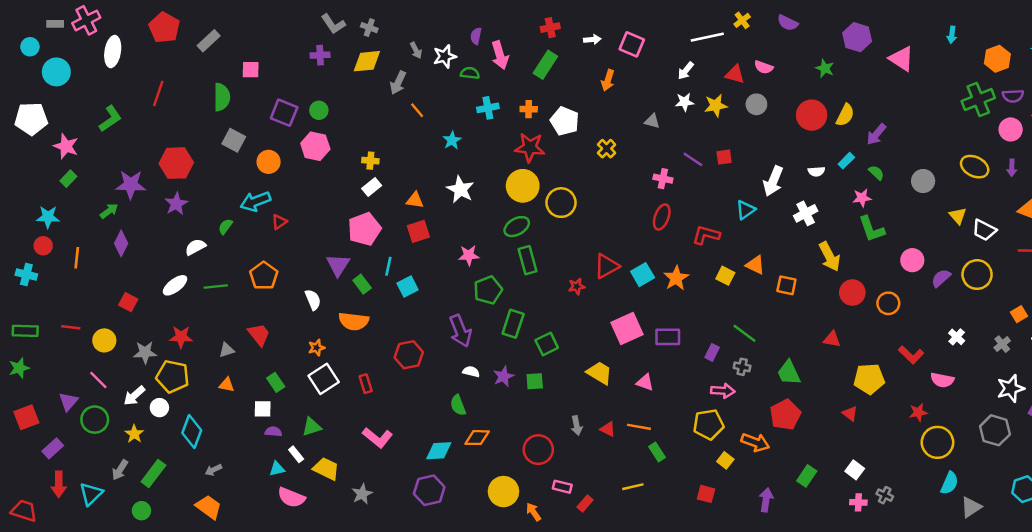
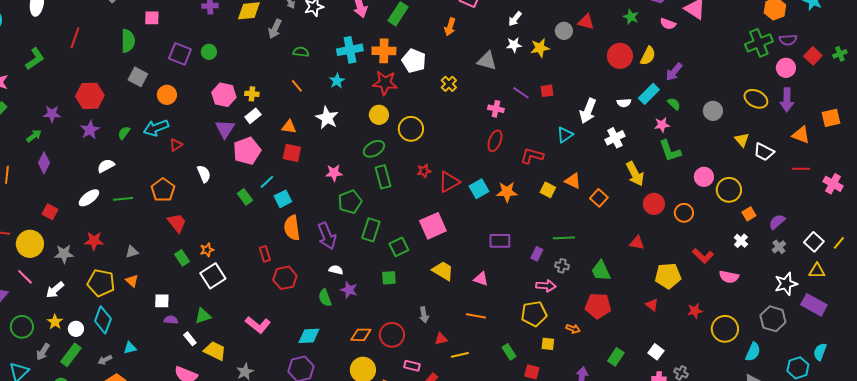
pink semicircle: (764, 67) -> (668, 24), moved
green semicircle: (470, 73) -> (301, 52), moved
red triangle: (735, 74) -> (586, 22), moved
gray circle: (756, 104) -> (564, 31), moved
cyan cross: (488, 108) -> (350, 50), size x1.4
orange cross: (529, 109) -> (384, 51), size x1.6
orange line: (417, 110) -> (297, 86), moved
gray triangle: (652, 121) -> (487, 61), size x1.5
cyan star: (452, 140) -> (337, 81), moved
pink hexagon: (315, 146) -> (224, 95), moved
cyan rectangle: (846, 161) -> (649, 94), size x1.5
purple arrow: (1012, 168) -> (787, 100), size x1.6
purple star: (131, 185) -> (52, 114), size x0.7
yellow circle: (523, 186) -> (379, 115), size x0.7
green semicircle: (225, 227) -> (124, 133), moved
red square: (418, 231) -> (292, 153), turned 30
purple triangle: (338, 265) -> (225, 129), moved
cyan line: (388, 266) -> (267, 182), turned 35
yellow circle: (977, 275) -> (729, 190), moved
orange star: (676, 278) -> (507, 192), turned 30
purple semicircle: (941, 278) -> (777, 222), moved
orange square: (786, 285) -> (599, 198), turned 30
red star: (577, 287) -> (424, 171), moved
white semicircle: (313, 300) -> (204, 174), moved
orange square: (1019, 314) -> (749, 214), moved
orange semicircle: (354, 321) -> (292, 228), moved, turned 75
pink square: (627, 328) -> (433, 226), moved
green line: (744, 333) -> (564, 238), turned -40
red trapezoid: (259, 334) -> (177, 223), moved
yellow circle: (104, 340) -> (30, 244), size x1.4
red hexagon: (409, 355) -> (285, 278), moved
yellow pentagon: (173, 376) -> (101, 283), moved
purple star: (503, 376) -> (349, 290), moved, turned -30
green rectangle: (276, 382) -> (182, 258), moved
red rectangle: (366, 384) -> (265, 254), moved
orange triangle: (227, 385) -> (132, 281), turned 32
white circle: (159, 408) -> (76, 329), moved
red star: (918, 412) -> (695, 311), moved
red pentagon: (785, 415) -> (598, 306), turned 30
green circle: (95, 420) -> (22, 327), moved
red triangle: (608, 429) -> (441, 339), moved, turned -40
orange diamond: (477, 438) -> (361, 335), moved
orange arrow: (755, 442) -> (573, 329), size x0.6
green rectangle: (657, 452) -> (509, 352), moved
yellow square: (725, 460) -> (548, 344), turned -32
cyan triangle: (277, 469) -> (130, 348), moved
gray arrow: (213, 470) -> (105, 360), moved
cyan semicircle: (949, 483) -> (753, 352), moved
yellow line: (633, 487) -> (460, 355), moved

